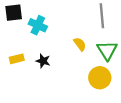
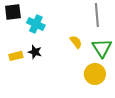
black star: (43, 61) -> (35, 52), moved

